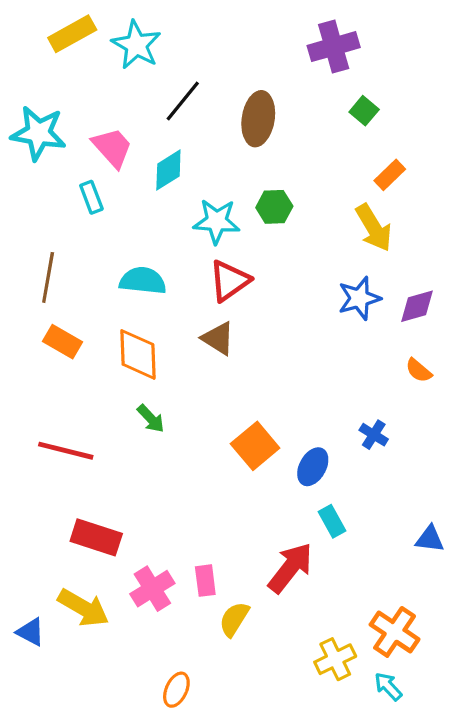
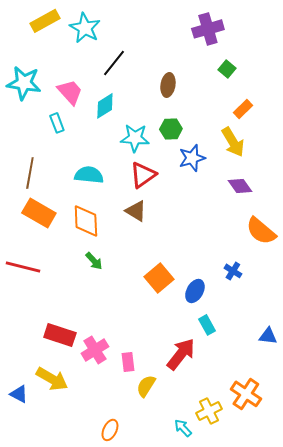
brown ellipse: (258, 119) -> (168, 85), moved, size x0.7
blue star: (359, 298) -> (192, 158), moved
purple diamond: (417, 306) -> (240, 186), moved, turned 70
orange rectangle: (63, 342) -> (39, 213), size x1.4
orange semicircle: (419, 370) -> (261, 231), size x1.8
red line: (66, 451) -> (23, 267), moved
pink cross: (152, 589) -> (95, 350), moved
cyan arrow: (388, 686) -> (183, 428), moved

